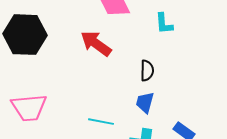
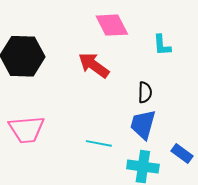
blue trapezoid: (145, 103) -> (143, 124), size x1.4

